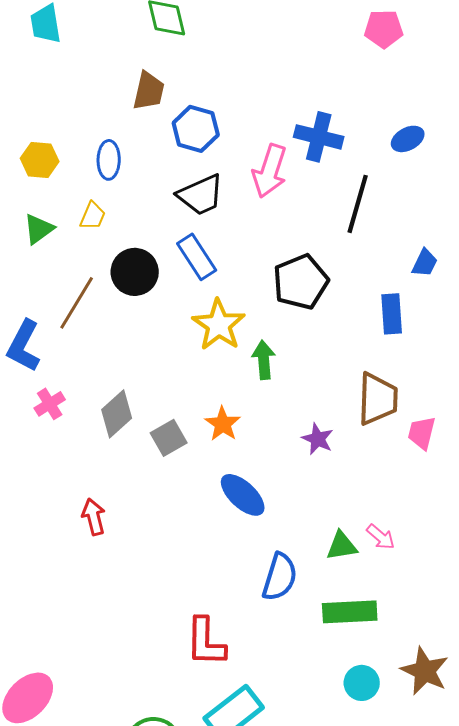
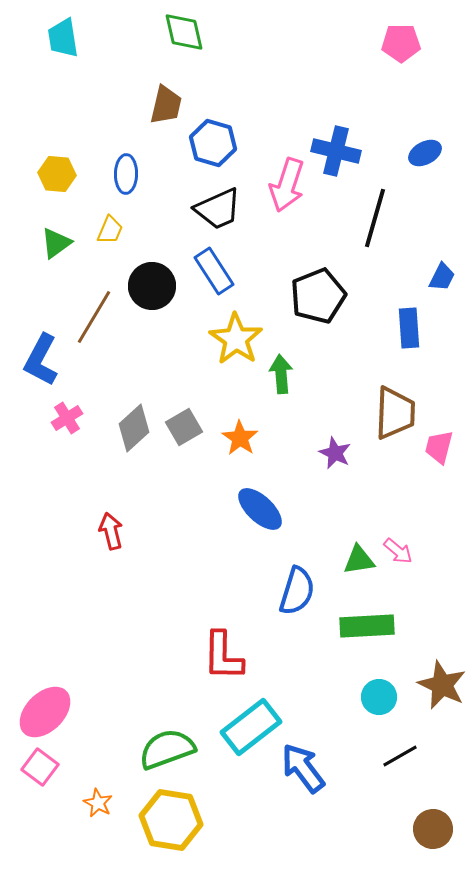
gray square: (169, 438) -> (184, 427), moved

